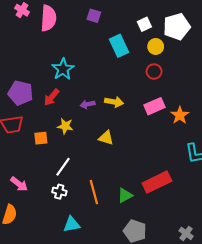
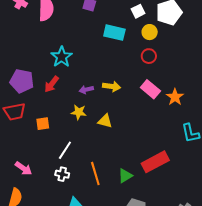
cyan rectangle: (119, 46) -> (114, 33), turned -50
pink rectangle: (155, 106) -> (150, 89), turned 66
yellow star: (65, 126) -> (79, 112), moved

